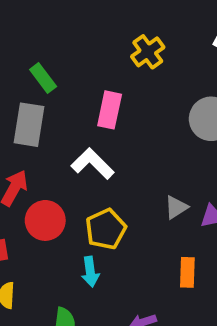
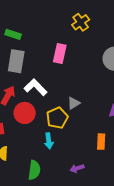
green rectangle: (43, 78) -> (13, 34), moved, turned -35
white L-shape: (93, 164) -> (35, 87), moved
gray triangle: (176, 207) -> (74, 103), moved

